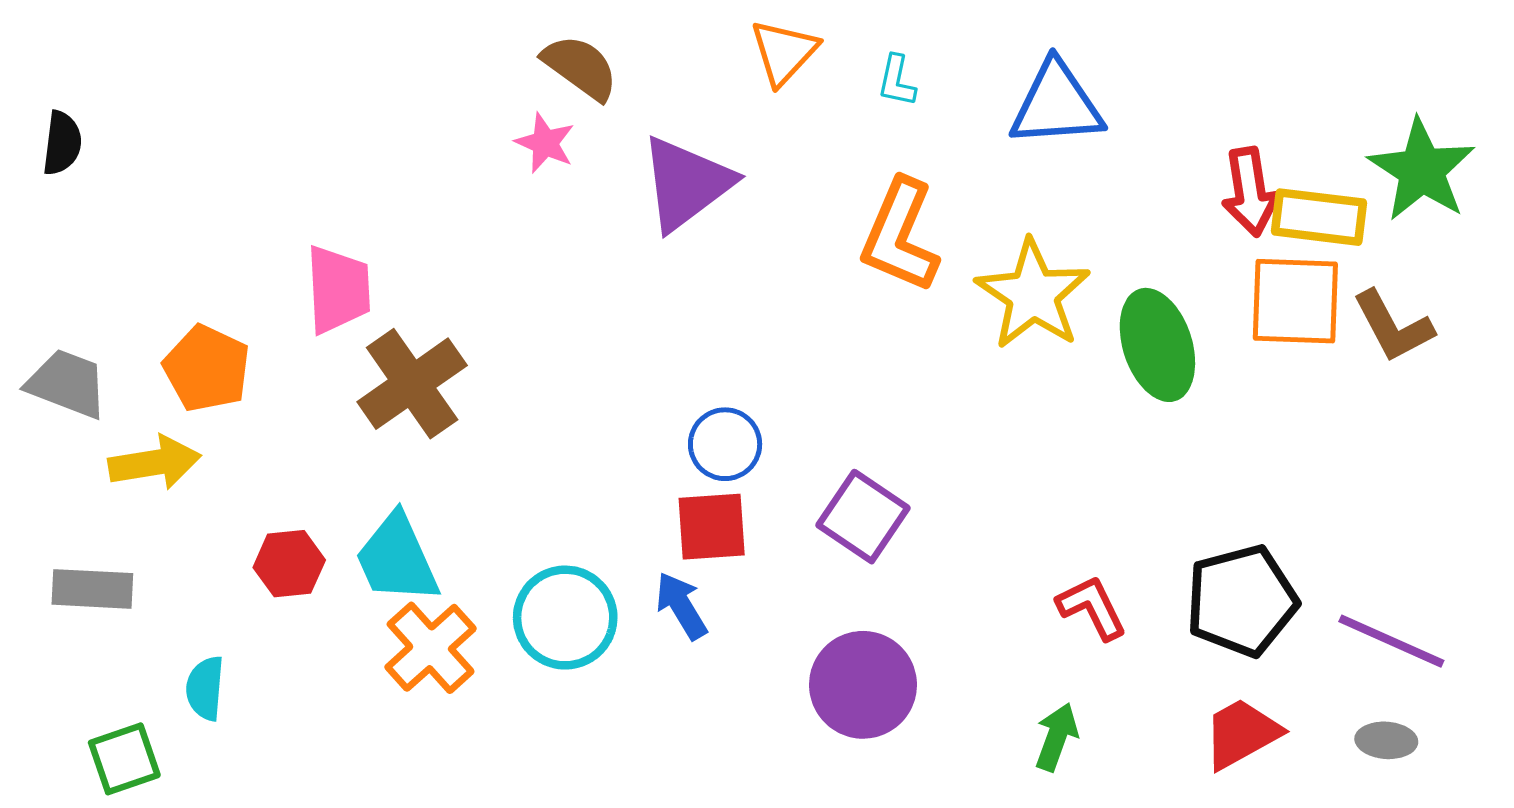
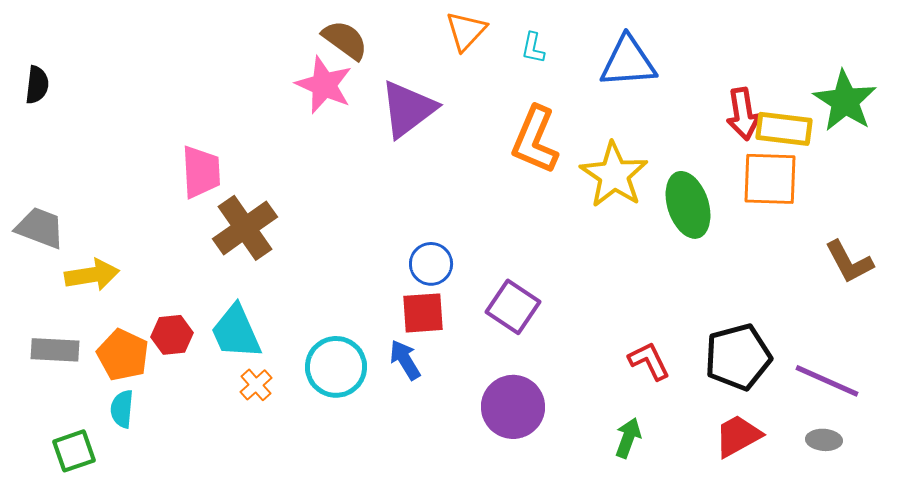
pink star: (545, 143) -> (324, 85), size x1.6
brown L-shape: (1393, 326) -> (849, 262), moved
orange pentagon: (207, 368) -> (123, 355), moved
orange cross: (431, 648) -> (256, 385), size x0.6

